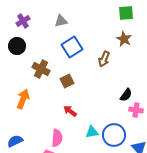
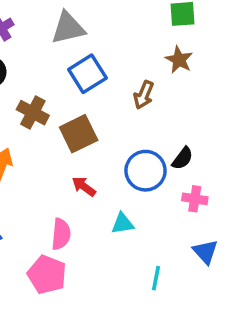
gray triangle: (61, 21) -> (68, 28), size x1.5
brown square: (67, 81) -> (79, 134), size x1.5
pink cross: (136, 110) -> (195, 199), moved
blue circle: (114, 135) -> (145, 171), moved

